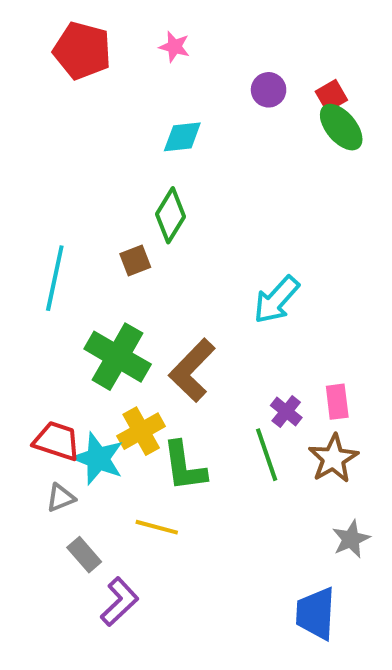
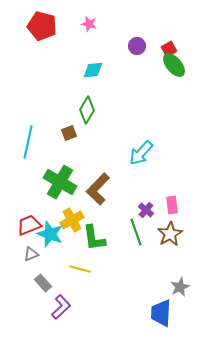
red trapezoid: (57, 441) -> (29, 225), turned -40
gray star: (351, 539) -> (180, 287), moved

